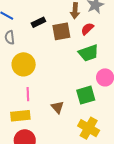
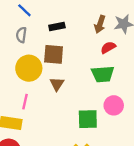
brown square: (61, 31) -> (54, 54), moved
brown triangle: (57, 107) -> (57, 84), moved

